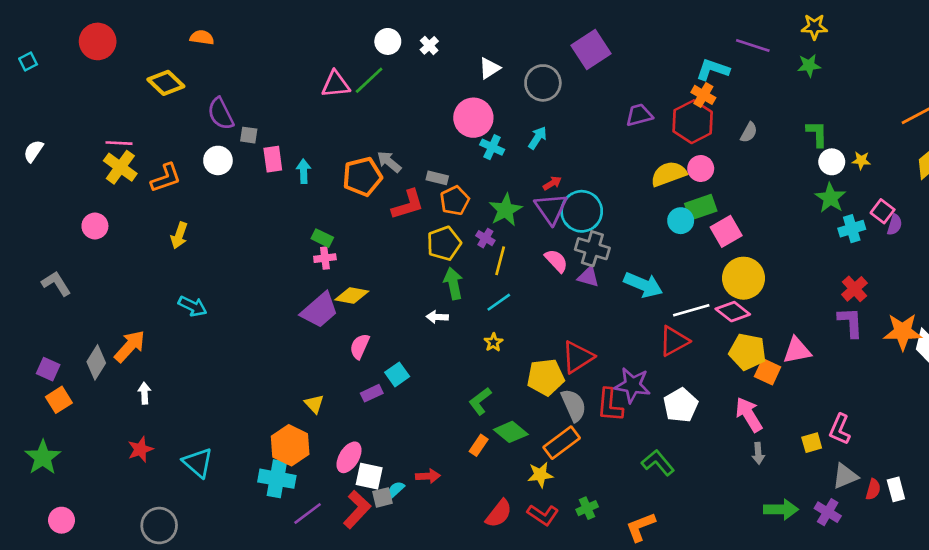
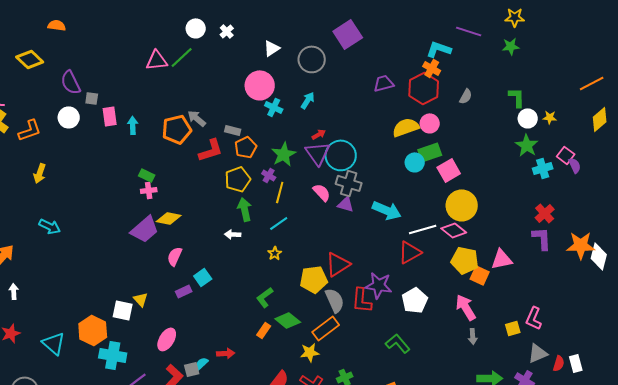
purple semicircle: (895, 225) -> (575, 165), turned -42
orange hexagon: (290, 445) -> (93, 330), moved
white square: (369, 476) -> (123, 310), moved

